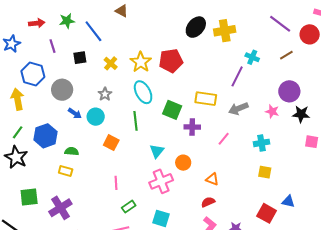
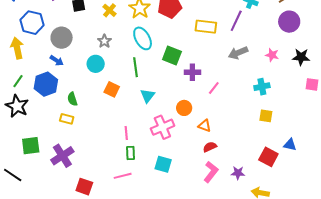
purple circle: (289, 91) -> (289, 22), moved
yellow rectangle: (206, 99) -> (206, 27), moved
blue arrow: (75, 113) -> (57, 60), moved
pink line: (224, 139) -> (214, 88), moved
green semicircle: (72, 151) -> (72, 99), turned -112
cyan triangle: (157, 151) -> (148, 96), moved
orange triangle: (212, 179) -> (205, 126), moved
pink line: (116, 183) -> (126, 133), moved
green rectangle: (129, 207) -> (131, 153), turned -56

